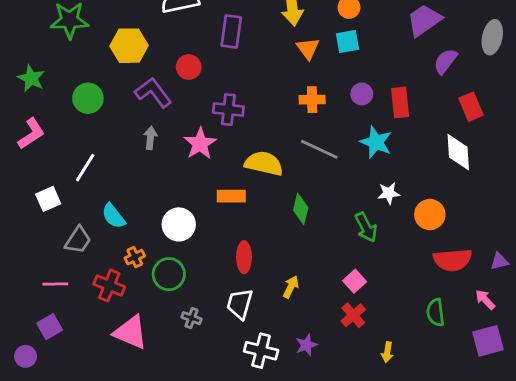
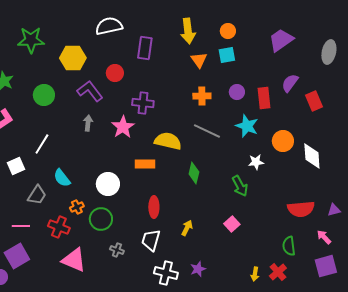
purple semicircle: (445, 61) -> (290, 83), moved
white diamond: (458, 152) -> (312, 156), moved
orange circle: (430, 215) -> (283, 141), moved
red cross: (353, 315) -> (278, 272), moved
purple square: (50, 327) -> (17, 256), size x1.4

